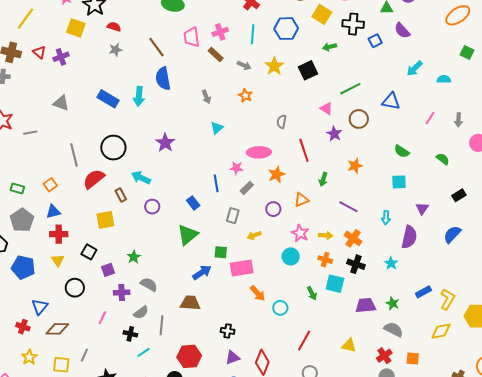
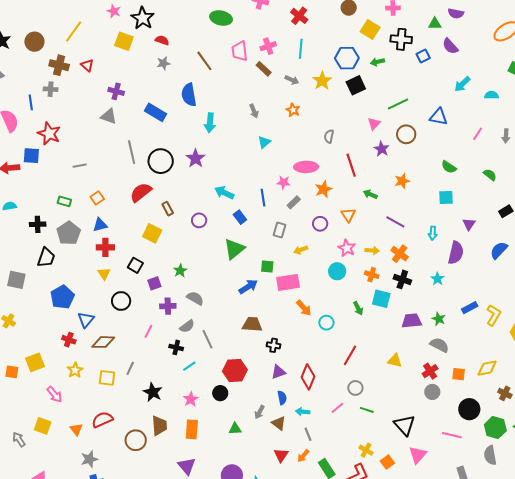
blue hexagon: (286, 29) -> (347, 58), moved
purple cross: (61, 57) -> (116, 91), moved, turned 35
blue semicircle: (163, 79) -> (189, 95), moved
cyan arrow: (139, 96) -> (210, 123), moved
pink triangle: (326, 109) -> (374, 124), turned 40
gray line: (30, 133) -> (80, 166), moved
purple star: (165, 143) -> (196, 158), moved
gray line: (74, 155) -> (132, 152), moved
cyan arrow: (141, 178) -> (224, 193), moved
green arrow: (323, 179) -> (370, 194), turned 96
orange triangle: (301, 200) -> (348, 215), turned -42
yellow square: (105, 220) -> (152, 233), turned 36
blue pentagon: (23, 267) -> (62, 297), moved, turned 30
brown trapezoid: (190, 303) -> (252, 324), moved
gray line: (162, 325) -> (208, 339), turned -30
yellow diamond: (441, 331) -> (487, 368), moved

